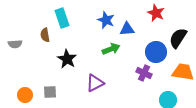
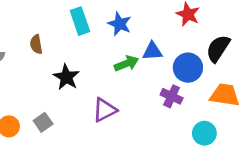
cyan rectangle: (62, 18) -> (80, 21), moved
blue triangle: (127, 29) -> (152, 51), moved
gray square: (50, 92) -> (43, 122), turned -32

